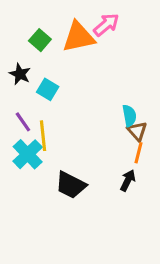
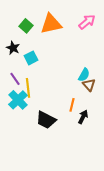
pink arrow: (106, 25) -> (87, 22), moved
cyan square: (48, 89) -> (31, 58), turned 32
cyan semicircle: (129, 116) -> (84, 75), turned 40
orange line: (139, 153) -> (72, 105), moved

